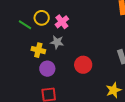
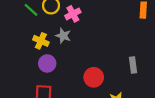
red circle: (83, 65) -> (94, 77), moved

